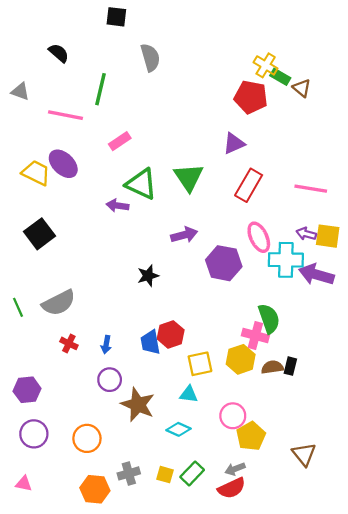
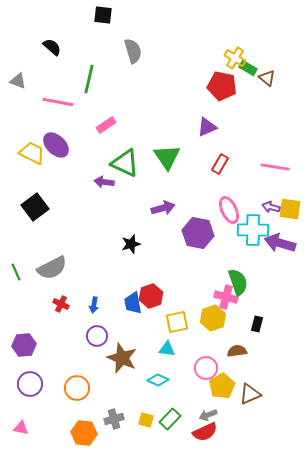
red rectangle: (249, 185) -> (220, 164), size x0.7
brown semicircle: (272, 367) -> (237, 351), moved
brown triangle: (304, 454) -> (250, 394), moved, turned 45

